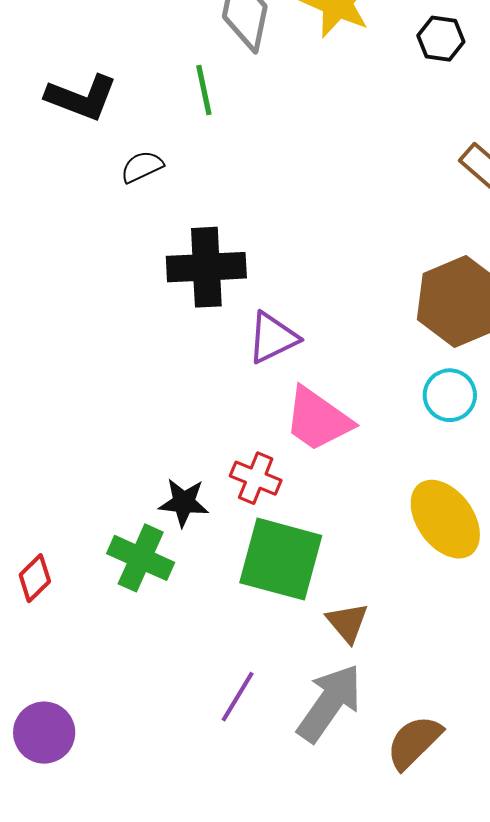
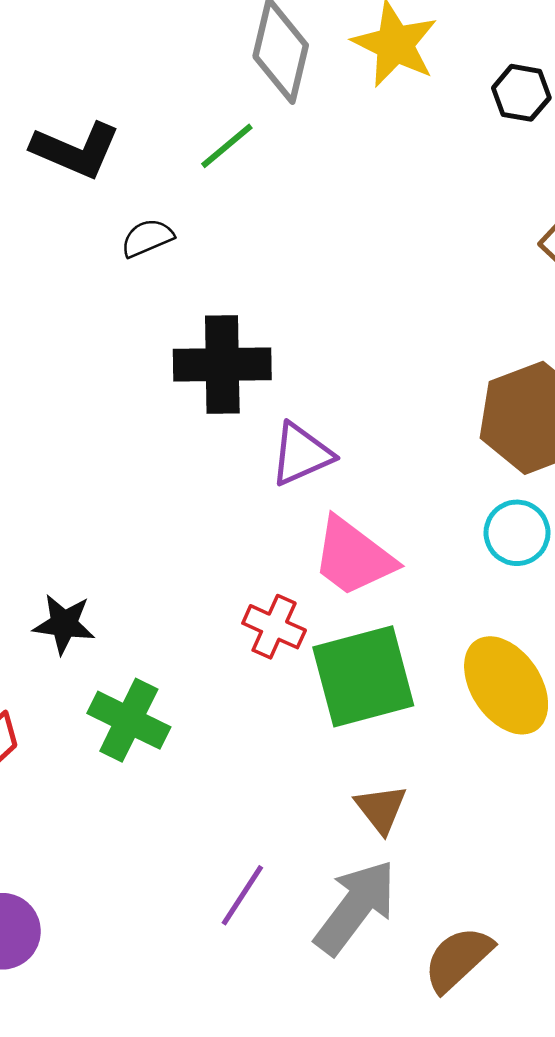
green line: (204, 90) -> (227, 146), turned 60
black star: (184, 503) -> (64, 624), moved
green square: (281, 559) -> (363, 676), moved, turned -32

